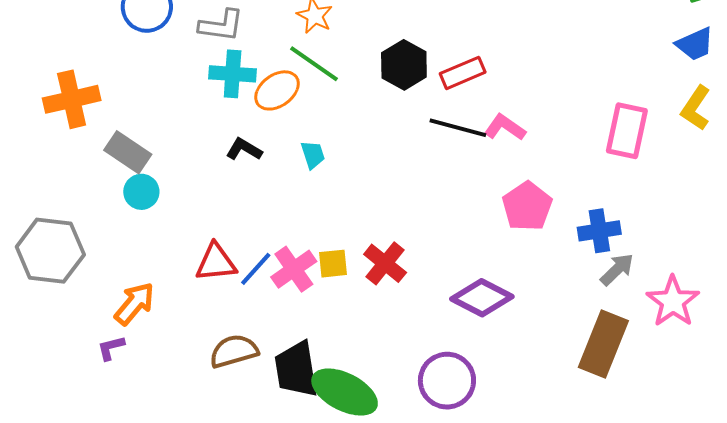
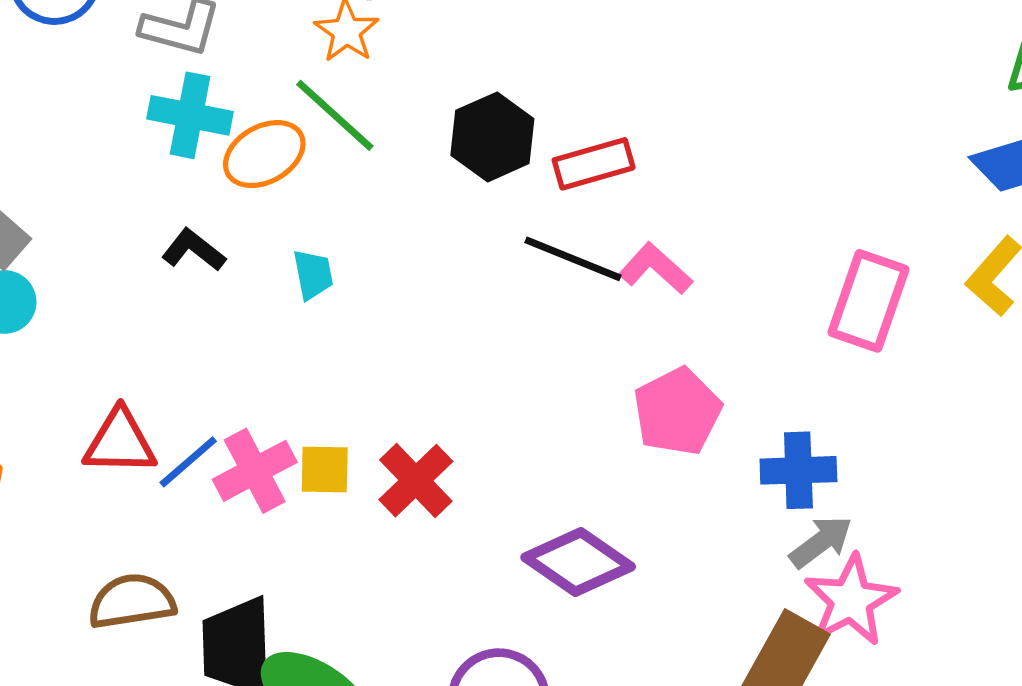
pink star: (673, 301) -> (851, 600), moved

